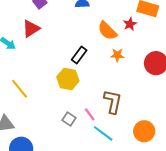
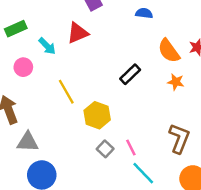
yellow hexagon: (68, 79) -> (97, 115), moved
yellow line: (20, 89) -> (66, 92), moved
brown L-shape: (113, 102) -> (179, 138), moved

